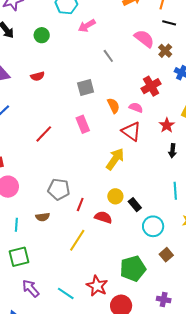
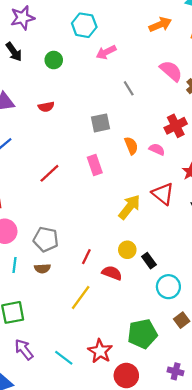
red triangle: (131, 131) -> (163, 194), moved
gray pentagon: (59, 189) -> (46, 239), moved
cyan line: (16, 225) -> (14, 265), moved

